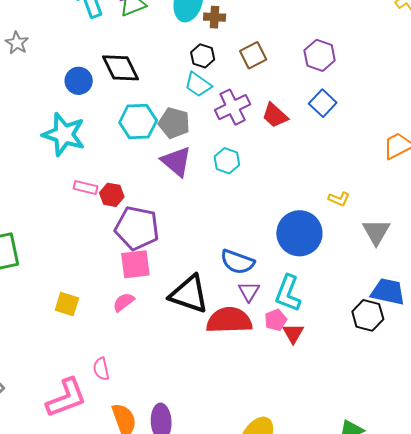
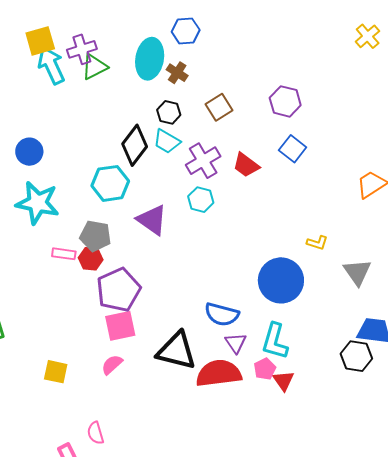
brown cross: (215, 17) -> (177, 73), turned 35
black diamond: (121, 68) -> (135, 145), moved, turned 69
blue circle: (79, 81) -> (29, 152), moved
gray pentagon: (174, 123) -> (95, 236), moved
cyan hexagon: (227, 161) -> (201, 200), moved
purple pentagon: (137, 228) -> (119, 290), turned -30

